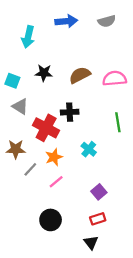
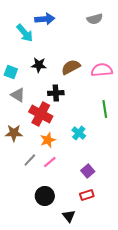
blue arrow: (66, 21) -> (45, 19), moved
cyan arrow: (28, 37) -> (25, 33), turned -54
black cross: (70, 112) -> (56, 93), moved
gray line: (30, 169) -> (30, 160), moved
black triangle: (91, 242) -> (69, 216), moved

